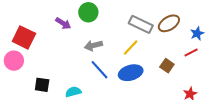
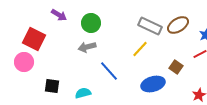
green circle: (88, 12) -> (91, 23), moved
purple arrow: (63, 23) -> (59, 15), moved
gray arrow: (93, 45) -> (87, 47), moved
blue ellipse: (131, 73) -> (153, 84), moved

